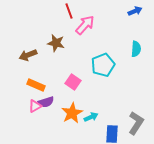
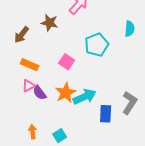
brown arrow: (28, 55) -> (22, 35), turned -30
purple semicircle: (46, 102) -> (40, 93), moved, turned 70
cyan arrow: (91, 117) -> (85, 97), size x1.6

